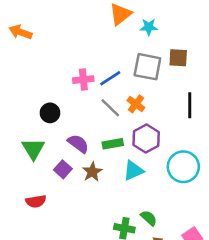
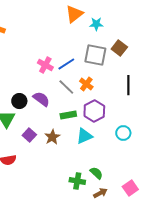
brown square: (178, 58) -> (119, 48), turned 35
pink cross: (83, 80) -> (45, 65), turned 35
black circle: (50, 113) -> (19, 101), moved
purple semicircle: (78, 144) -> (41, 99), moved
cyan circle: (183, 167) -> (123, 133), size x0.6

